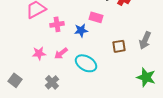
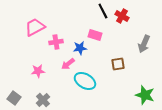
gray arrow: (145, 40) -> (144, 44), moved
pink arrow: (61, 53) -> (68, 64), moved
gray cross: (52, 82) -> (43, 100), moved

